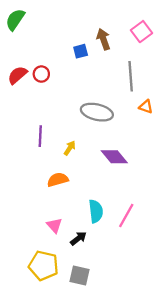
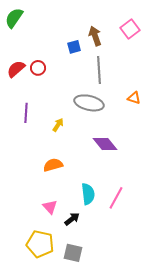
gray line: (131, 76) -> (99, 70), moved
purple line: (40, 136) -> (26, 113), moved
yellow arrow: (70, 148) -> (58, 125), moved

